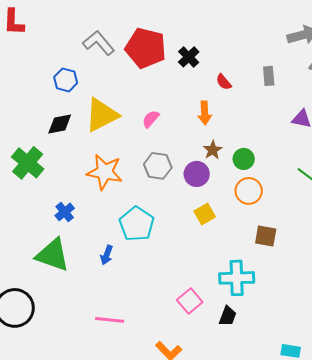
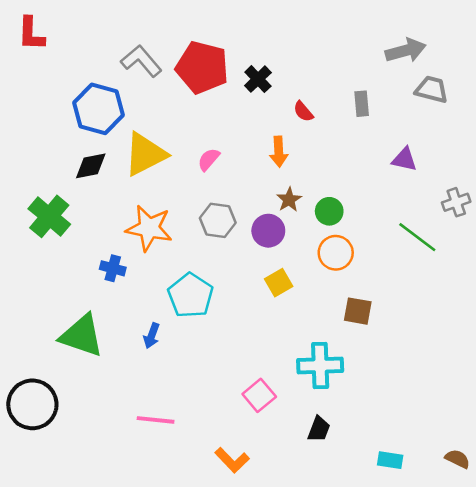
blue hexagon: (66, 80) -> (99, 109), size x1.6
blue cross: (65, 212) -> (113, 268), moved, turned -36
black trapezoid: (228, 316) -> (319, 429), moved

